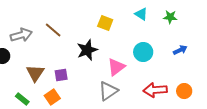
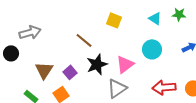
cyan triangle: (141, 14) -> (155, 18), moved
brown line: (53, 30) -> (84, 40), moved
black star: (87, 50) -> (97, 64), moved
purple square: (61, 75) -> (70, 72), turned -32

